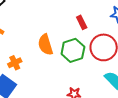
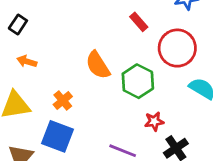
green hexagon: (73, 50) -> (138, 81), moved

